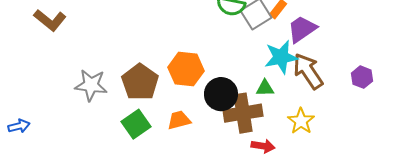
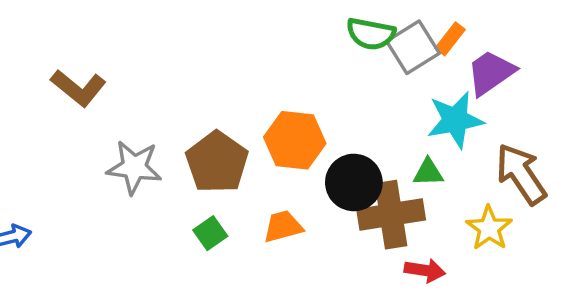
brown L-shape: (50, 20) -> (78, 88), moved
brown arrow: (308, 71) -> (521, 174), moved
green square: (136, 124) -> (210, 233), size x0.7

